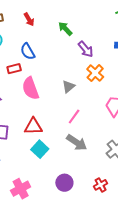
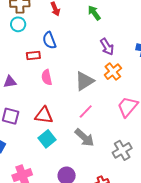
green arrow: (65, 29) -> (94, 13), moved
gray triangle: (68, 87) -> (85, 81), size x1.5
pink semicircle: (30, 88) -> (47, 77), size x0.7

